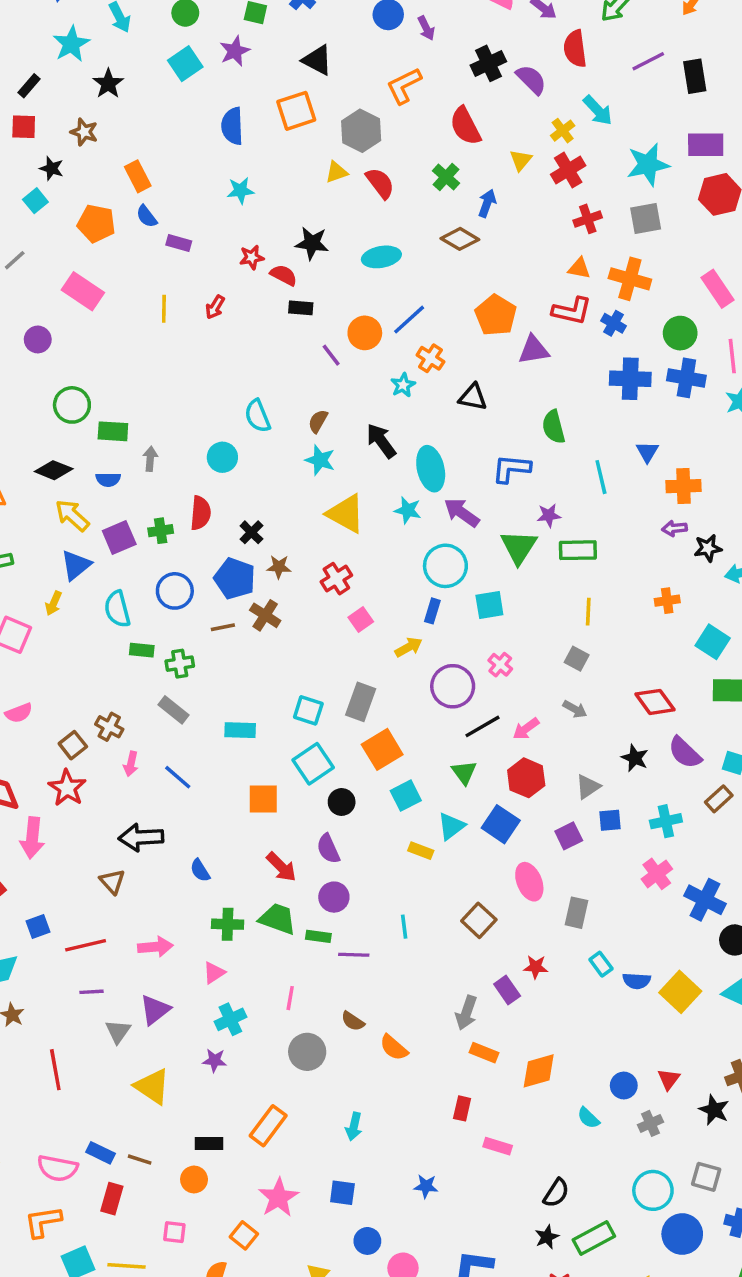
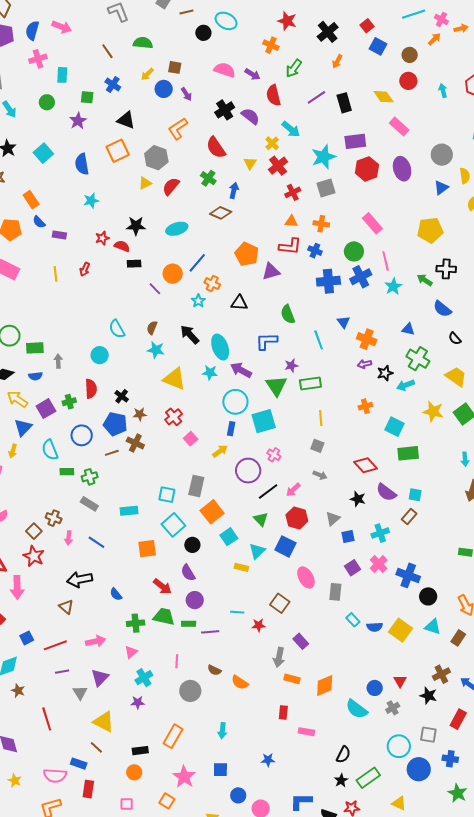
cyan square: (185, 64) -> (43, 153), moved
red semicircle: (380, 183) -> (171, 186), turned -96
orange cross: (630, 279) -> (321, 224), size x0.7
blue cross: (686, 378) -> (361, 277), turned -30
orange cross: (683, 486) -> (367, 339), turned 30
cyan square: (489, 605) -> (264, 421), size x1.4
purple square: (569, 836) -> (352, 568), moved
cyan line: (404, 927) -> (237, 612), turned -72
red star: (536, 967) -> (259, 625), moved
cyan semicircle: (588, 1118) -> (357, 709), size x1.6
brown line: (140, 1160) -> (96, 747), moved, turned 32

